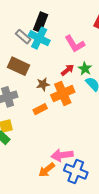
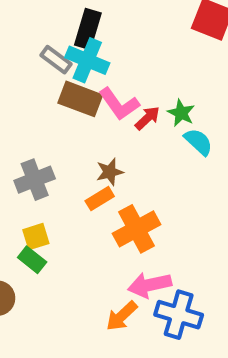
pink L-shape: (75, 44) -> (119, 104), moved
brown rectangle: (19, 66) -> (80, 99), moved
brown star: (43, 84) -> (110, 172), moved
orange cross: (63, 93) -> (136, 229), moved

